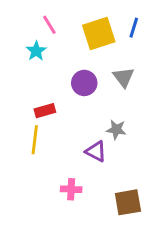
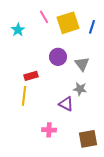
pink line: (49, 25) -> (44, 17), moved
blue line: (134, 28) -> (92, 27), moved
cyan star: (36, 51) -> (18, 30), moved
gray triangle: (124, 77) -> (82, 64), moved

